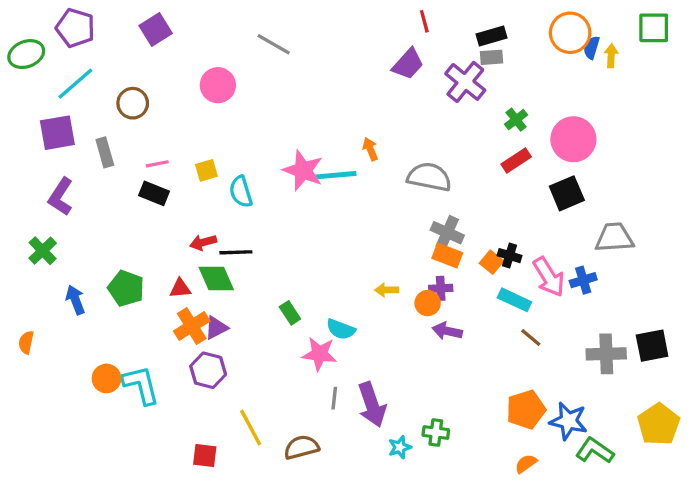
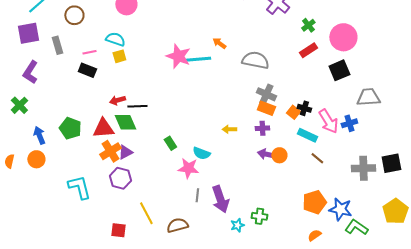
orange arrow: (370, 149) -> (219, 43), turned -32
cyan semicircle: (241, 192) -> (115, 39), moved, turned 126
red triangle: (180, 288) -> (103, 128), size x1.6
orange circle: (428, 303) -> (279, 155), moved
orange circle: (106, 378) -> (36, 159), moved

